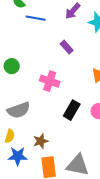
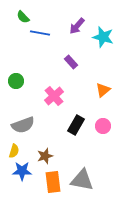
pink cross: (50, 81) -> (54, 96), turned 30

